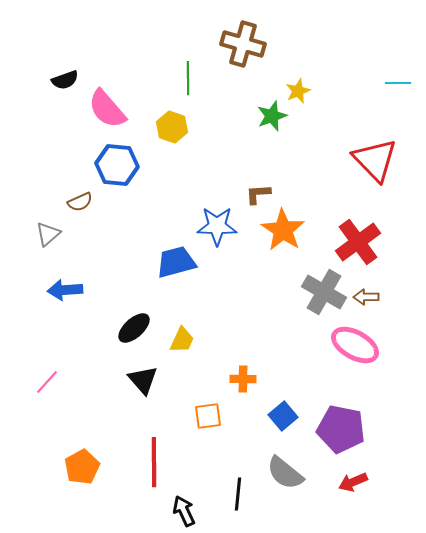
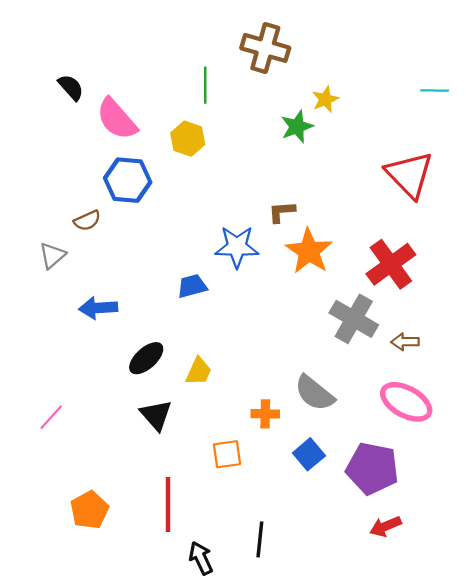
black semicircle: (65, 80) -> (71, 87), turned -112
blue trapezoid: (176, 262) -> (192, 286), size x0.7
blue arrow: (65, 290) -> (98, 308), moved
brown arrow: (366, 297) -> (405, 342), moved
pink ellipse: (355, 345) -> (406, 402), moved
gray semicircle: (285, 473) -> (314, 393), moved

